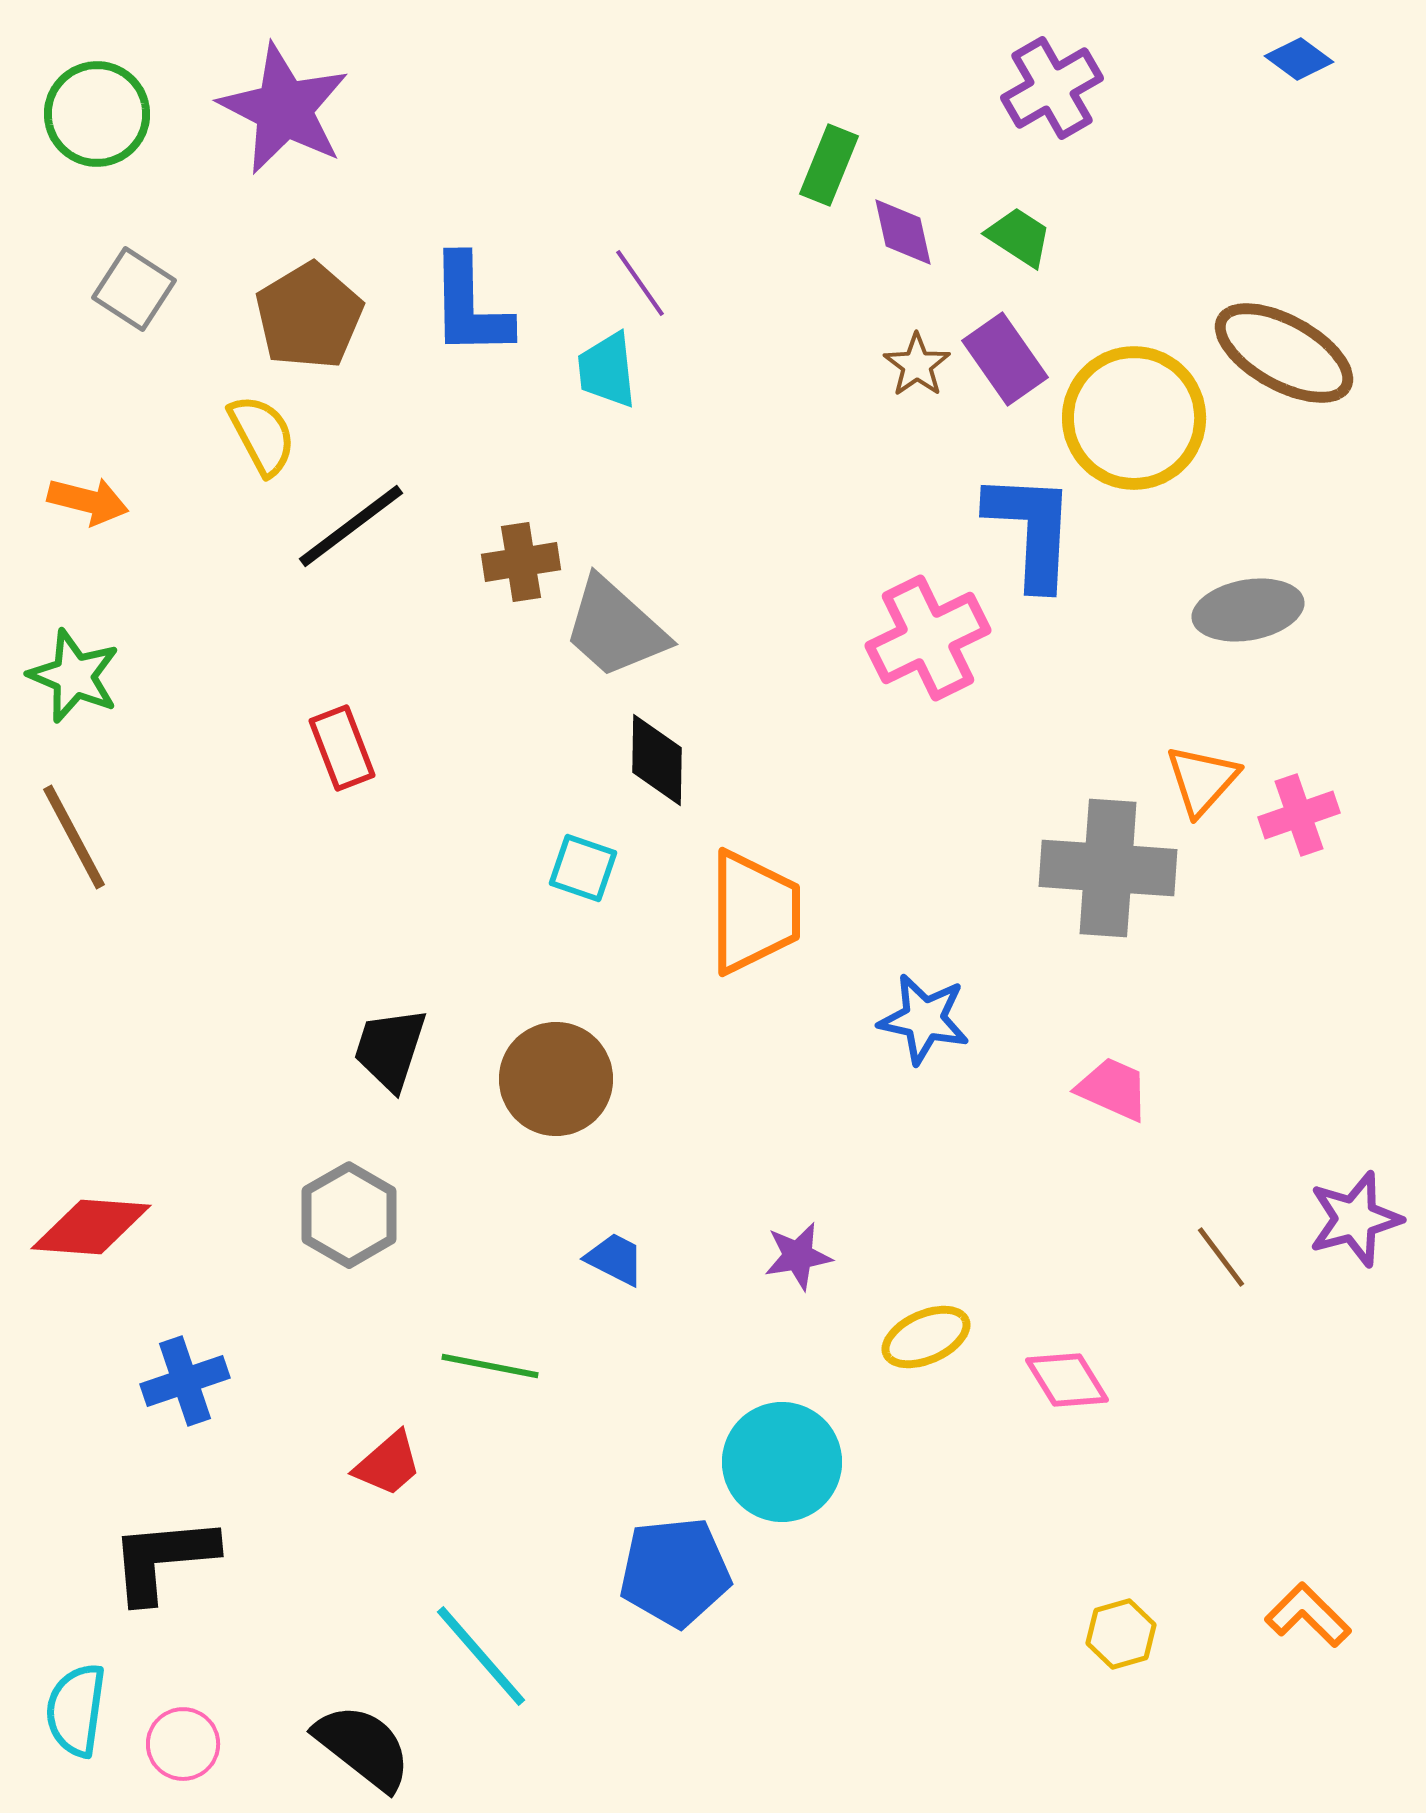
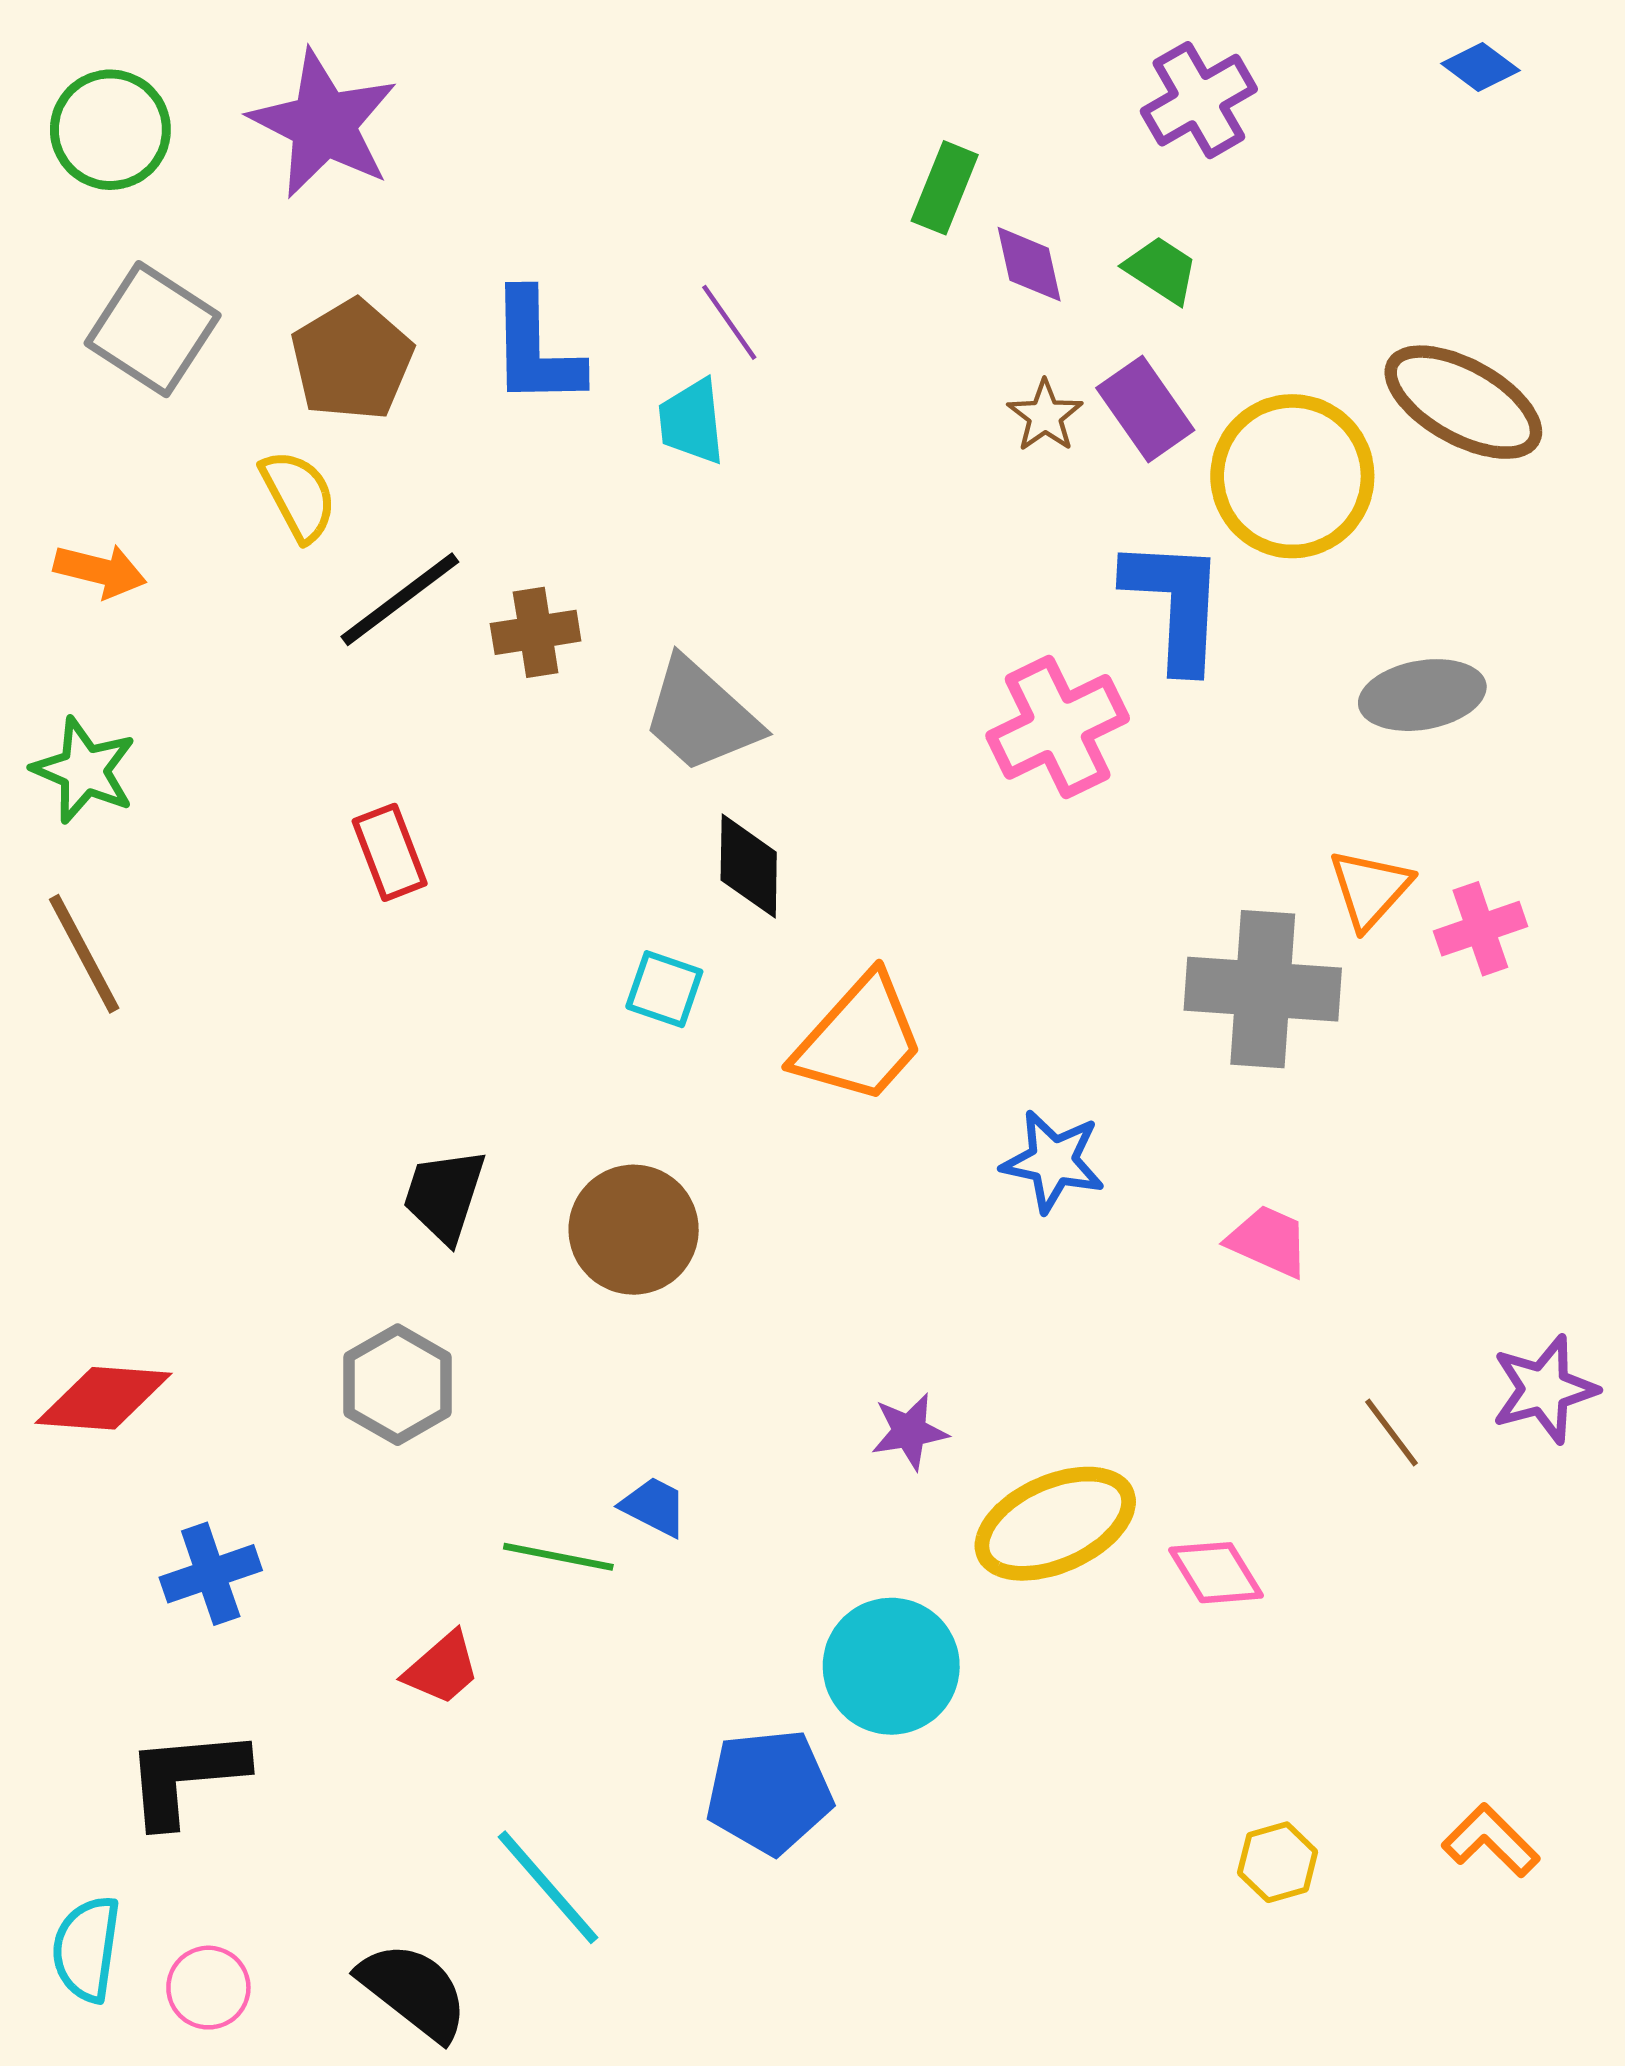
gray square: (134, 289) -> (153, 329), size x1.4
brown cross: (521, 562) -> (536, 632), moved
orange trapezoid: (754, 912) -> (859, 1039), turned 42
blue trapezoid: (615, 1259) -> (654, 1507), moved
yellow ellipse: (926, 1337) -> (1055, 1524), size x1.6

